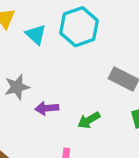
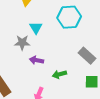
cyan triangle: (36, 35) -> (36, 28), moved

